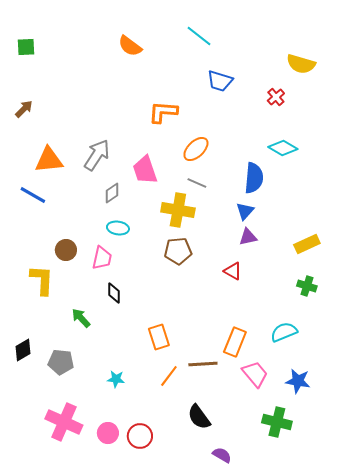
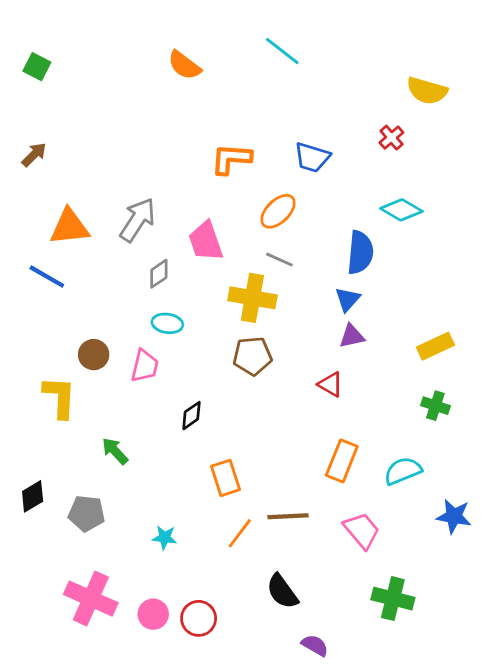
green square: (26, 47) -> (37, 67), turned 30
blue trapezoid: (220, 81) -> (312, 157), moved
black diamond: (114, 293) -> (191, 416), moved, turned 55
orange rectangle: (235, 342) -> (342, 461), moved
blue star: (298, 381) -> (454, 516), moved

